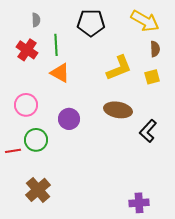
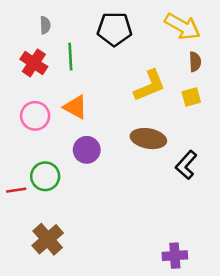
orange triangle: (60, 73) -> (75, 107), moved
pink circle: (26, 105) -> (35, 116), moved

